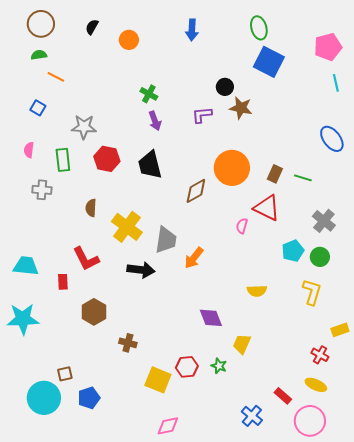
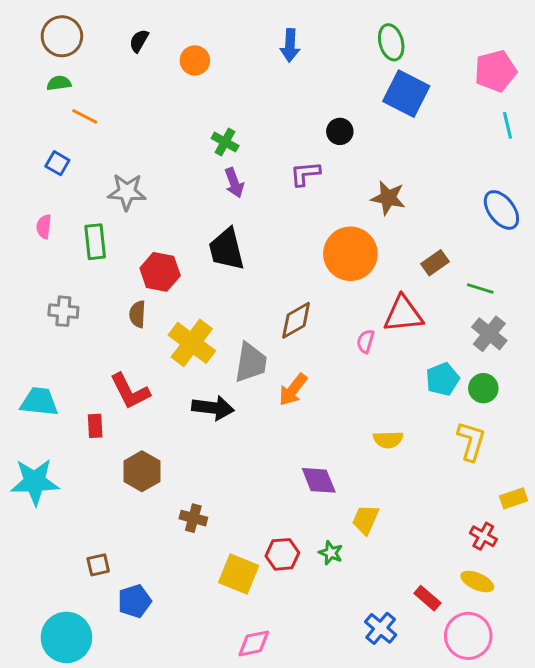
brown star: (241, 108) -> (388, 198), moved
red hexagon: (107, 159) -> (160, 272), moved
brown rectangle: (275, 174) -> (435, 263), moved, turned 30
green line: (303, 178) -> (480, 288), moved
gray cross: (42, 190) -> (63, 311), moved
brown diamond: (196, 191) -> (296, 320), moved
red triangle: (267, 208) -> (403, 314), turned -32
cyan circle: (44, 398) -> (66, 637), moved

